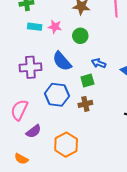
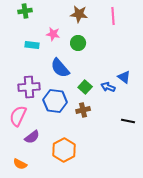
cyan rectangle: (35, 27) -> (32, 45), moved
blue arrow: (99, 63) -> (108, 87), moved
purple cross: (30, 67) -> (29, 87), moved
green square: (87, 81) -> (85, 87), turned -32

